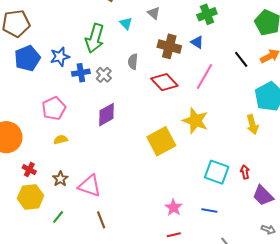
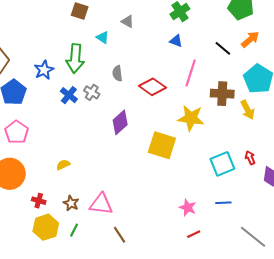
brown cross: (169, 46) -> (222, 94), moved
blue star: (60, 57) -> (44, 70), moved
blue cross: (81, 73) -> (69, 95), turned -30
pink pentagon: (54, 108) -> (17, 132), moved
purple diamond: (106, 115) -> (120, 122), moved
yellow square: (161, 141) -> (162, 145), turned -32
cyan square: (217, 172) -> (222, 164), turned -30
green line: (58, 217) -> (74, 230), moved

